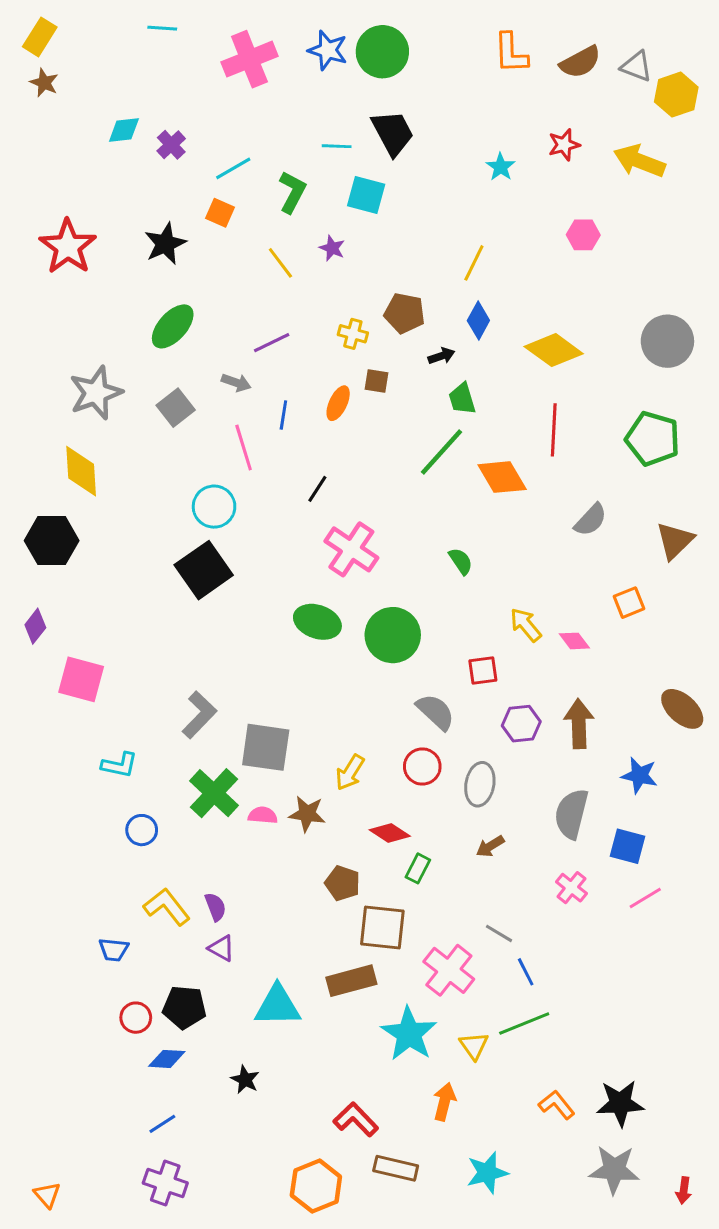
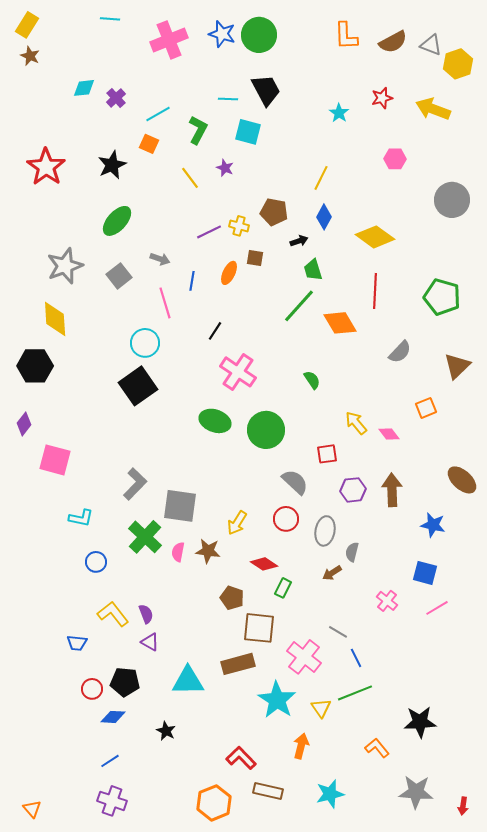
gray circle: (667, 341) -> (452, 200), moved
purple line: (272, 343) -> (209, 232), moved
gray semicircle: (571, 814) -> (352, 552), moved, size x0.6
pink semicircle: (263, 815) -> (178, 552), turned -84
black star: (620, 1103) -> (420, 722), moved

